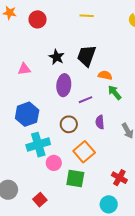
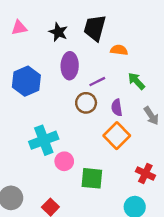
pink triangle: (24, 69) -> (19, 28), moved
green arrow: (115, 92) -> (136, 81), moved
blue hexagon: (27, 114) -> (26, 81), moved
brown circle: (69, 124) -> (86, 103), moved
orange square: (84, 152) -> (117, 136), moved

